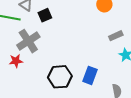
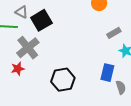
black square: (45, 15) -> (41, 20), size x1.5
blue rectangle: (90, 75) -> (107, 73), moved

